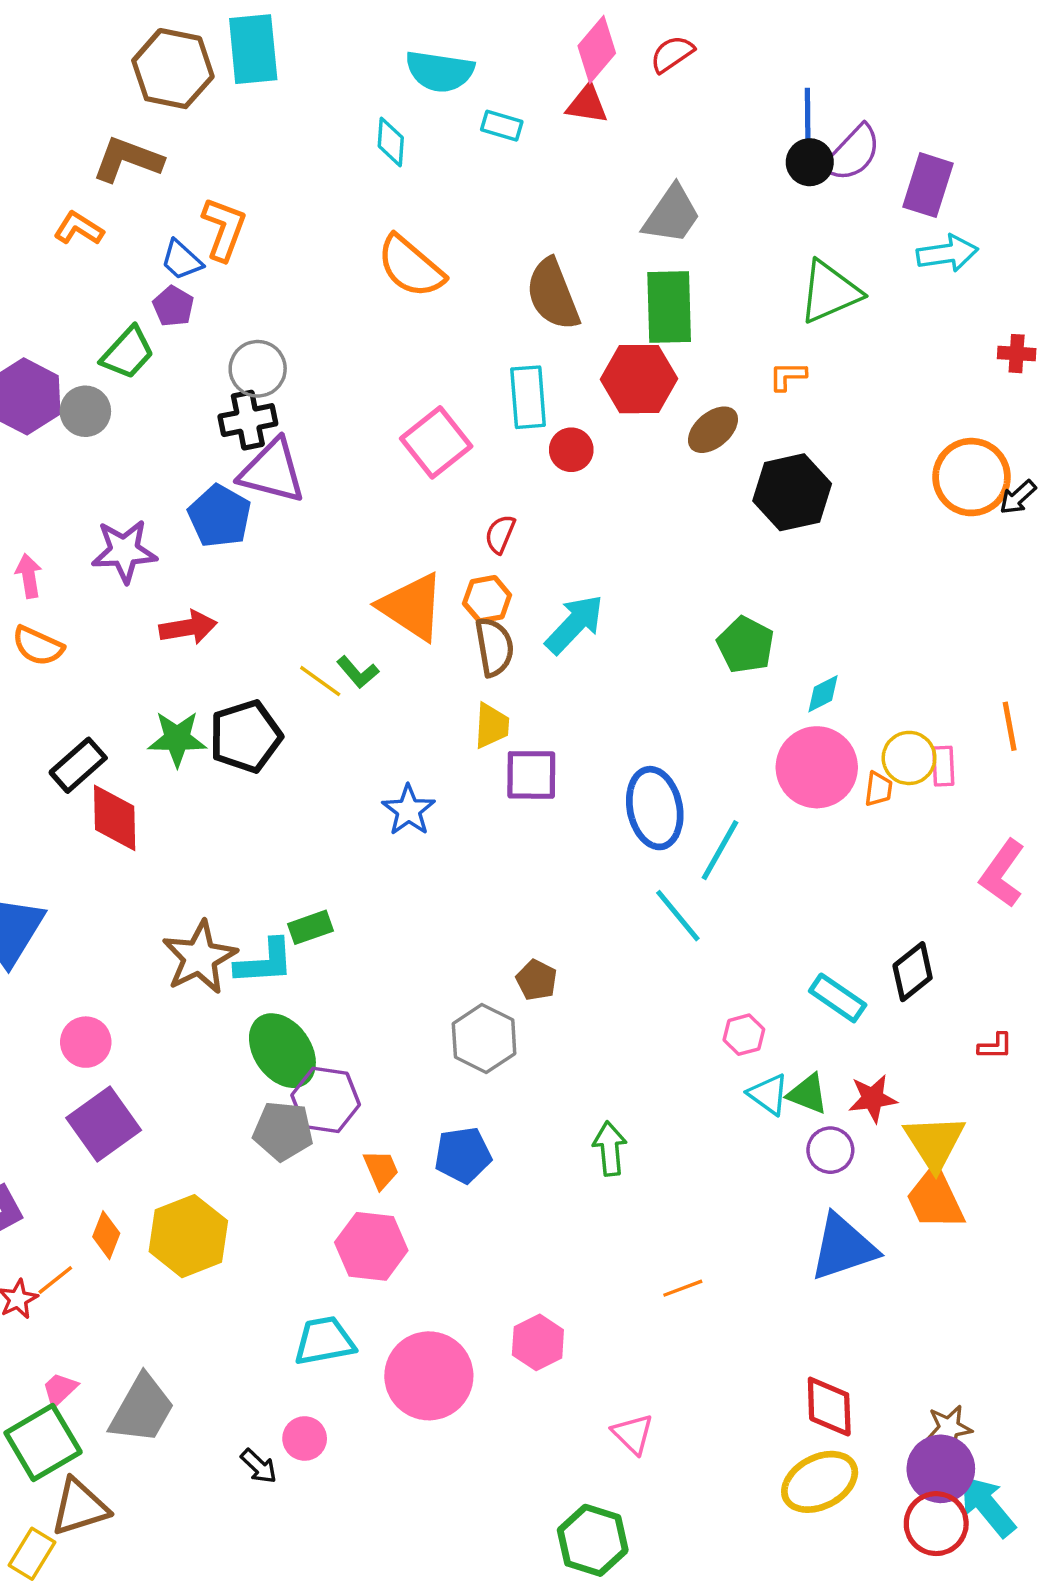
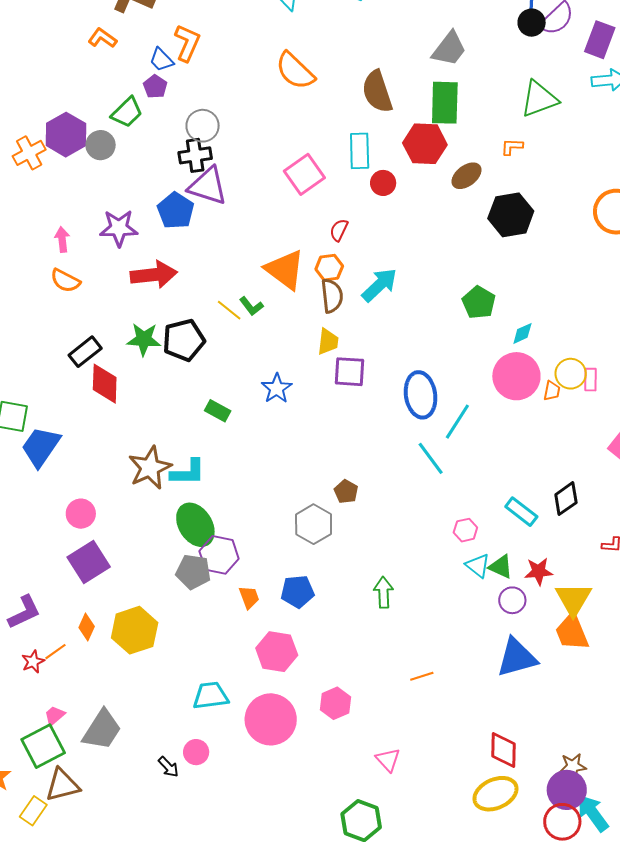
red arrow: (188, 627) -> (154, 275), size x1.4
green rectangle: (310, 927) -> (218, 411), moved, turned 45
pink hexagon: (371, 1246) -> (277, 652), moved

